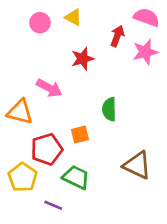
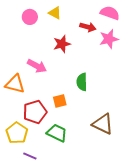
red arrow: (117, 36) -> (88, 27), turned 84
purple line: (53, 205) -> (30, 156), moved

